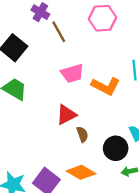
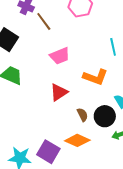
orange L-shape: (106, 86) -> (95, 77), moved
brown semicircle: (82, 134) -> (82, 115), moved

